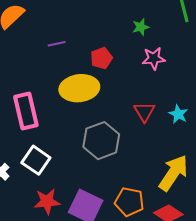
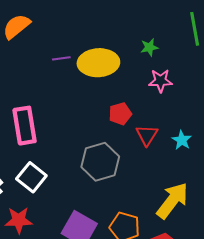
red pentagon: (101, 58) -> (120, 114), moved
yellow ellipse: (79, 88) -> (98, 63), moved
red star: (47, 202) -> (19, 220), moved

